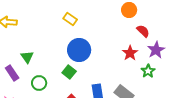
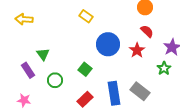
red semicircle: (143, 31) -> (147, 31), moved
blue circle: (79, 50) -> (108, 44), moved
red star: (130, 53) -> (137, 50), moved

